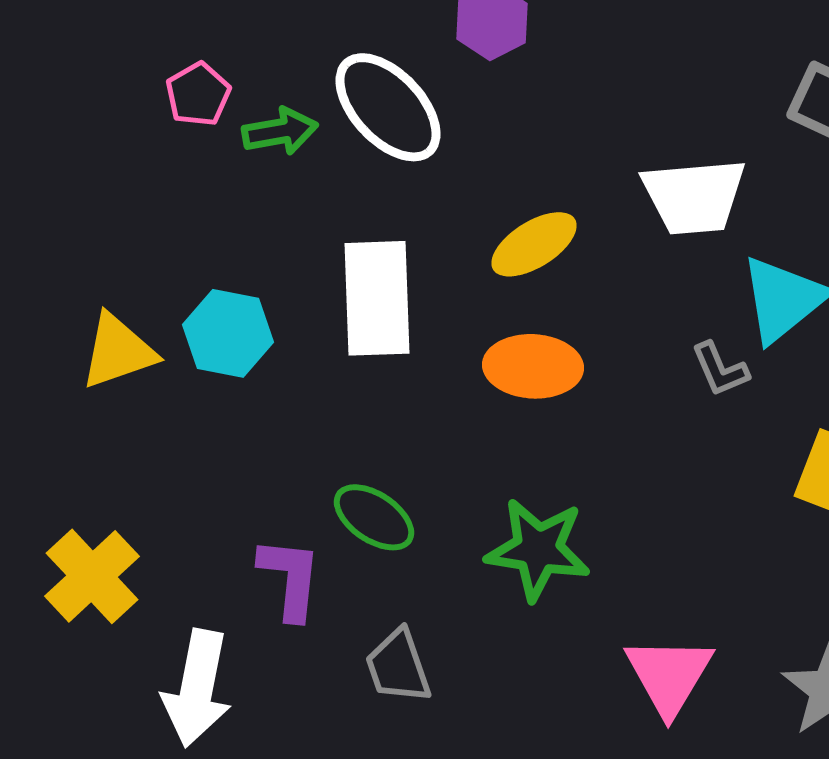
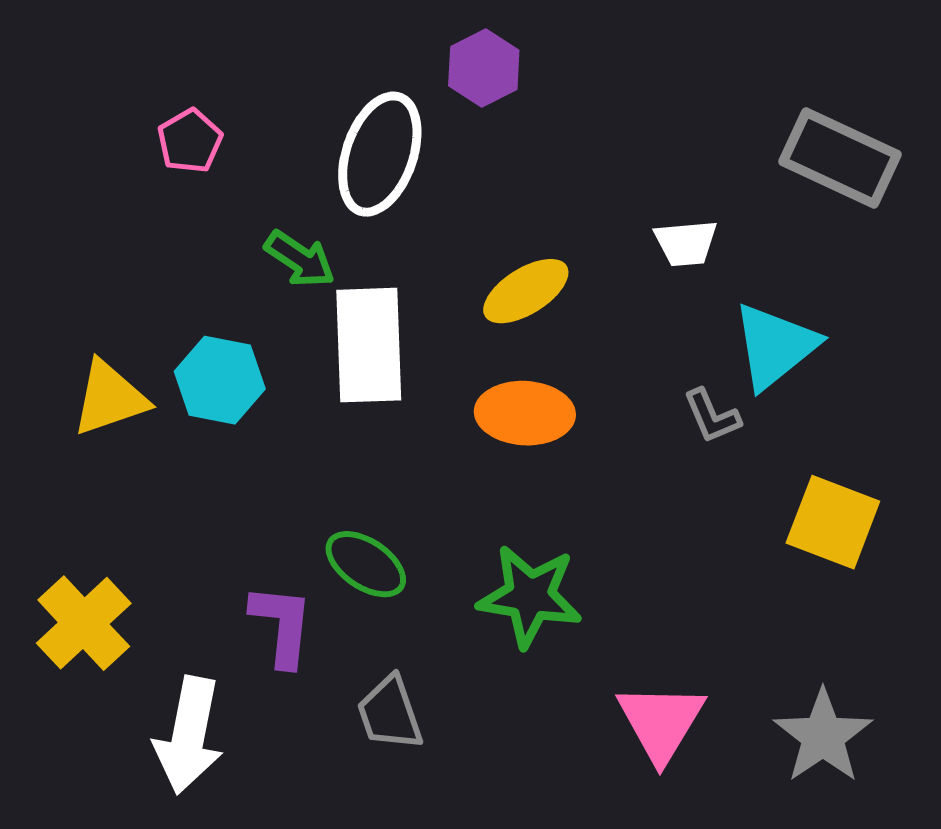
white ellipse: (388, 107) -> (380, 154), turned 62
green arrow: (280, 131) -> (300, 259), moved, turned 44
white trapezoid: (694, 196) -> (686, 243), size x0.6

